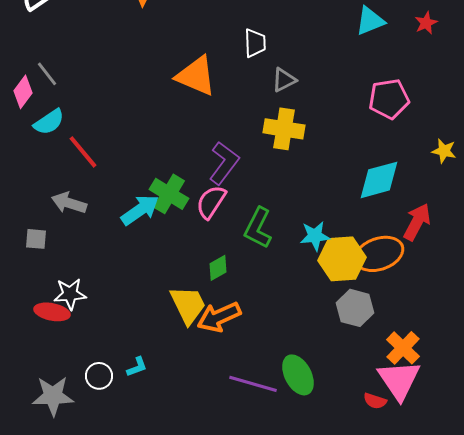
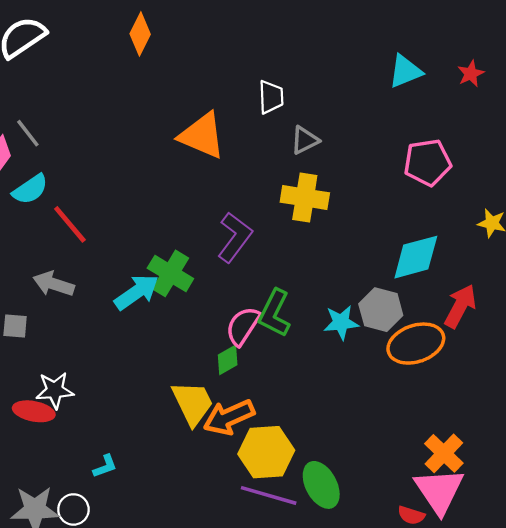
pink semicircle: (211, 202) -> (243, 326), moved
yellow hexagon: (342, 259) -> (266, 452), moved
gray hexagon: (355, 308) -> (381, 310), moved
cyan L-shape: (137, 367) -> (105, 466), moved
white circle: (99, 376) -> (73, 509), moved

